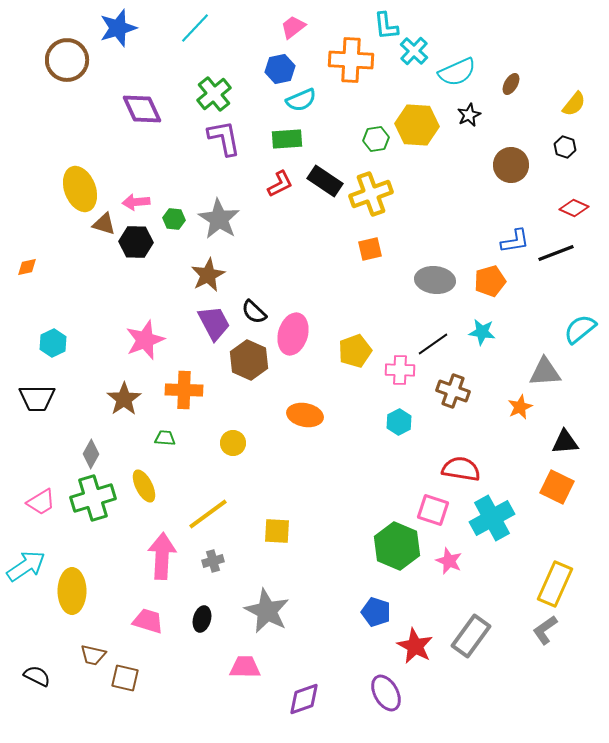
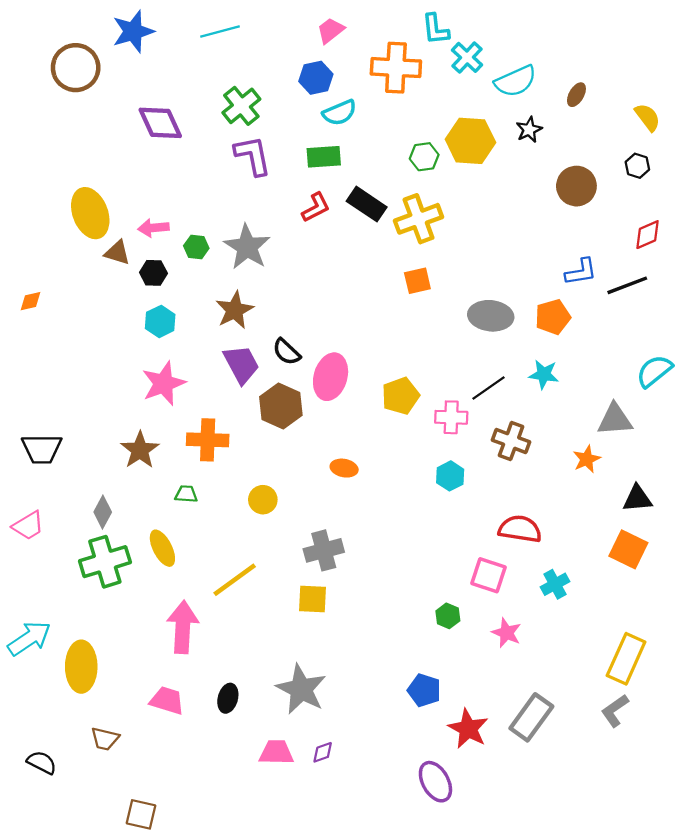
cyan line: (195, 28) -> (220, 31), turned 32
yellow semicircle: (574, 104) -> (648, 117), turned -76
red diamond: (574, 208) -> (648, 235), turned -48
black hexagon: (136, 242) -> (153, 273), size x0.7
cyan hexagon: (53, 343) -> (160, 321), moved
orange ellipse: (305, 415) -> (344, 468), size x0.7
pink trapezoid: (41, 502) -> (28, 526), moved
cyan cross: (492, 518) -> (555, 584), size x0.6
green hexagon: (397, 546) -> (448, 616), size x0.5
gray cross: (213, 561) -> (324, 550), moved, size x1.6
brown square: (125, 678) -> (141, 814), moved
purple diamond: (304, 699) -> (323, 752), moved, size x0.6

